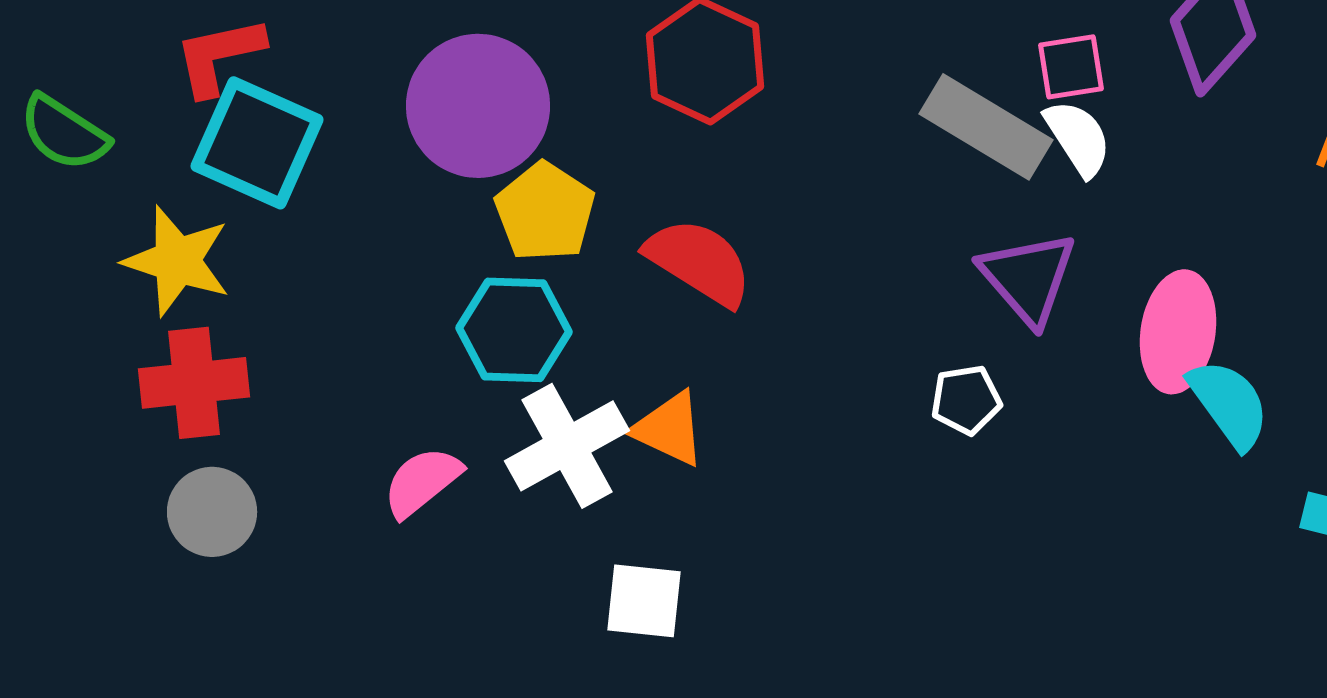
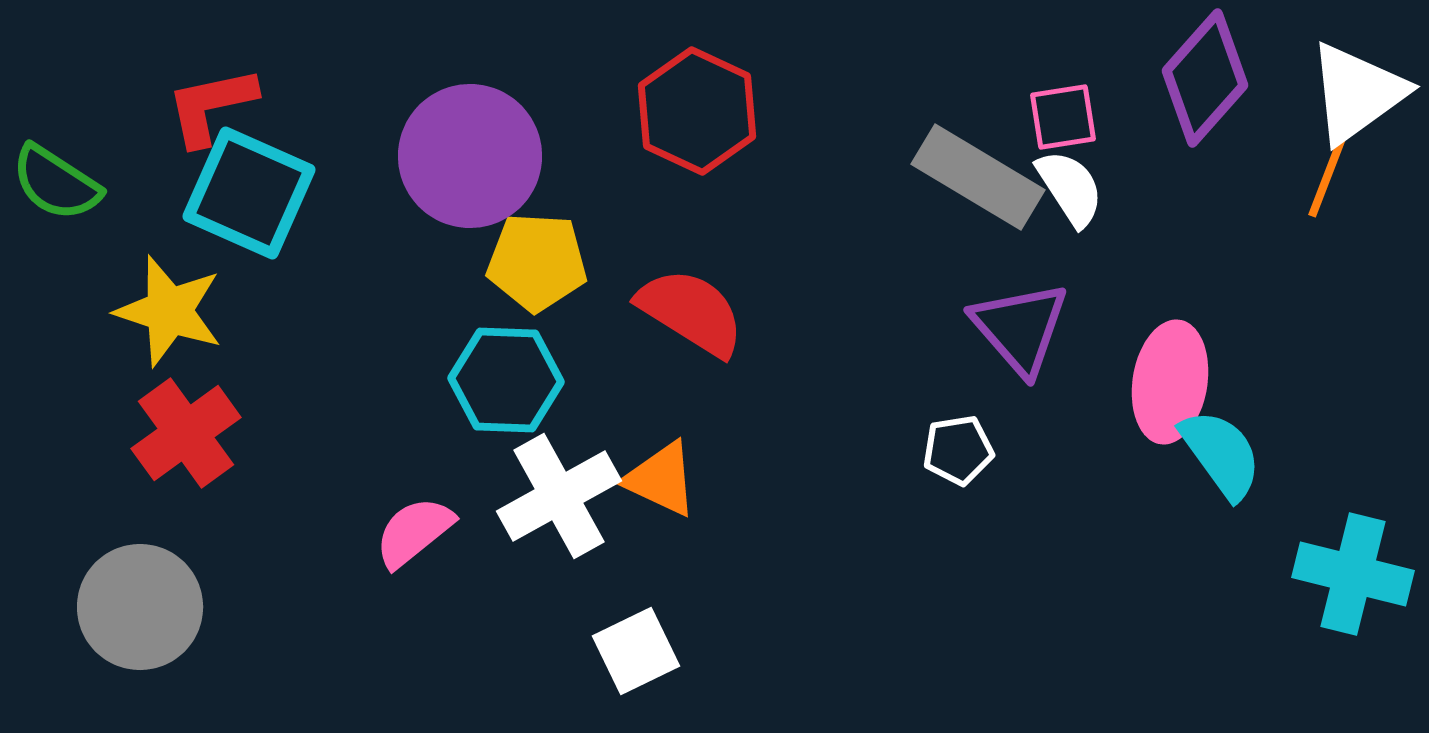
yellow pentagon: (545, 212) -> (537, 262), turned -30
red cross: (194, 383) -> (186, 433), turned -30
gray circle: (212, 512) -> (140, 607), moved, size x1.4
white square: (644, 601) -> (636, 651), turned -32

